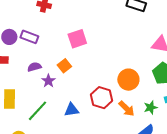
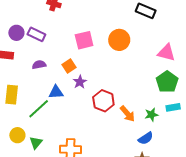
orange circle: (128, 80) -> (119, 40), moved
purple star: (48, 81) -> (80, 82), moved
blue triangle: (72, 110) -> (56, 92), moved

